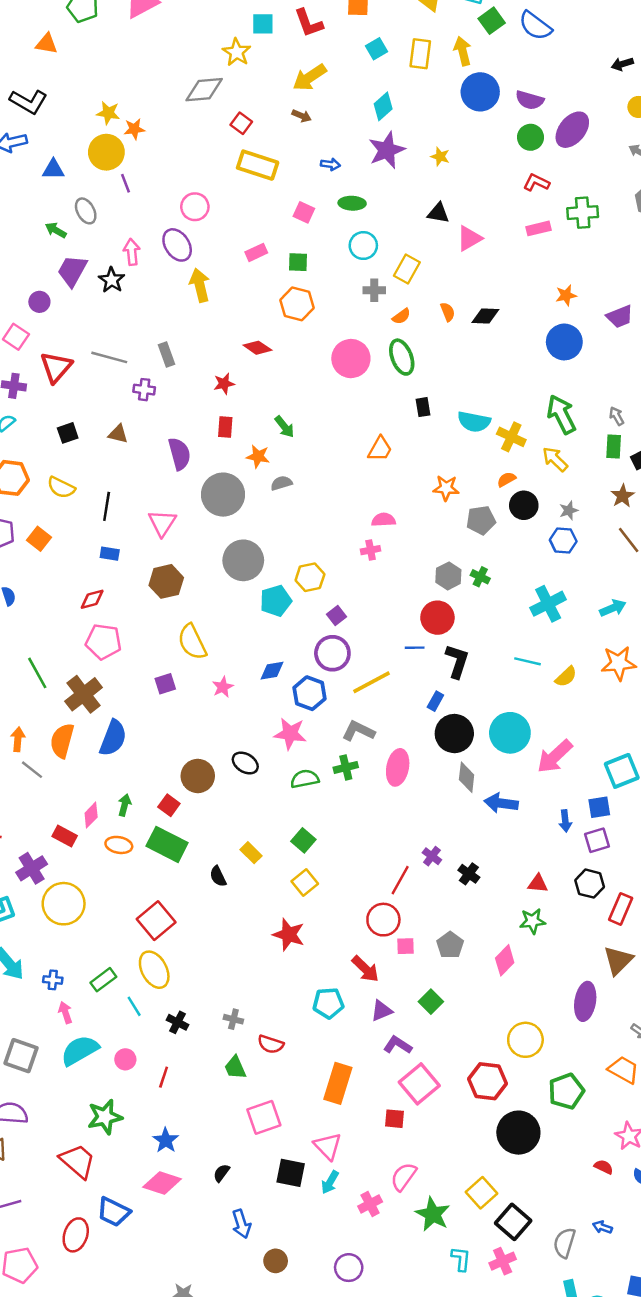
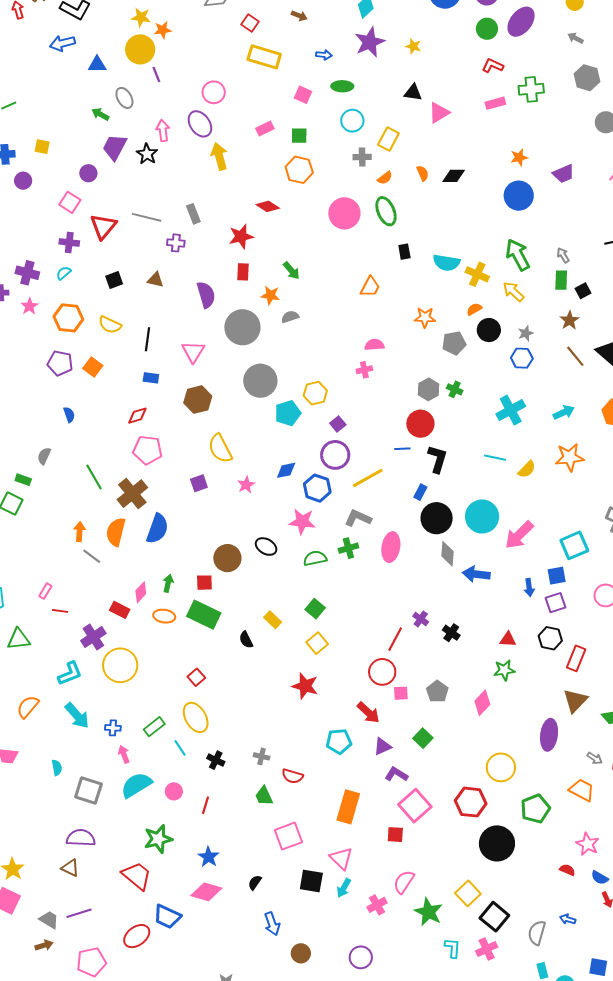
red star: (224, 384) -> (241, 236), size x1.4
red square: (169, 805) -> (204, 583), turned -36
red square: (156, 921) -> (196, 677), size x0.6
red ellipse: (76, 1235) -> (137, 936), turned 36

